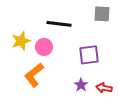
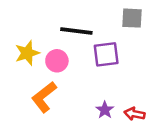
purple square: (89, 55) -> (106, 54), moved

